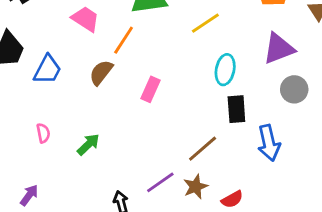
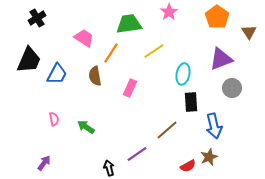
yellow line: (205, 23) -> (154, 51), moved
brown semicircle: (101, 72) -> (95, 76), turned -48
green arrow: (88, 144) -> (86, 127), turned -102
brown star: (196, 187) -> (209, 157), moved

